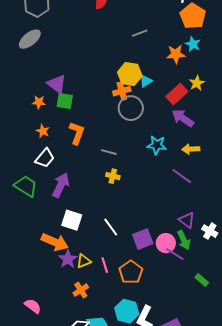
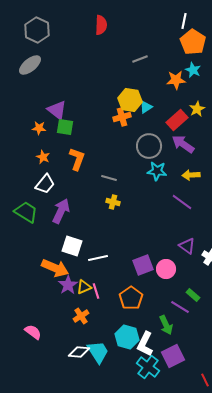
gray circle: (131, 108) -> (149, 146), moved
white line: (111, 227) -> (98, 258), moved, turned -66
green arrow: (184, 240) -> (166, 325), moved
purple line: (175, 254) -> (180, 307), moved
pink line: (105, 265) -> (96, 291), moved
green rectangle: (202, 280) -> (193, 295), moved

